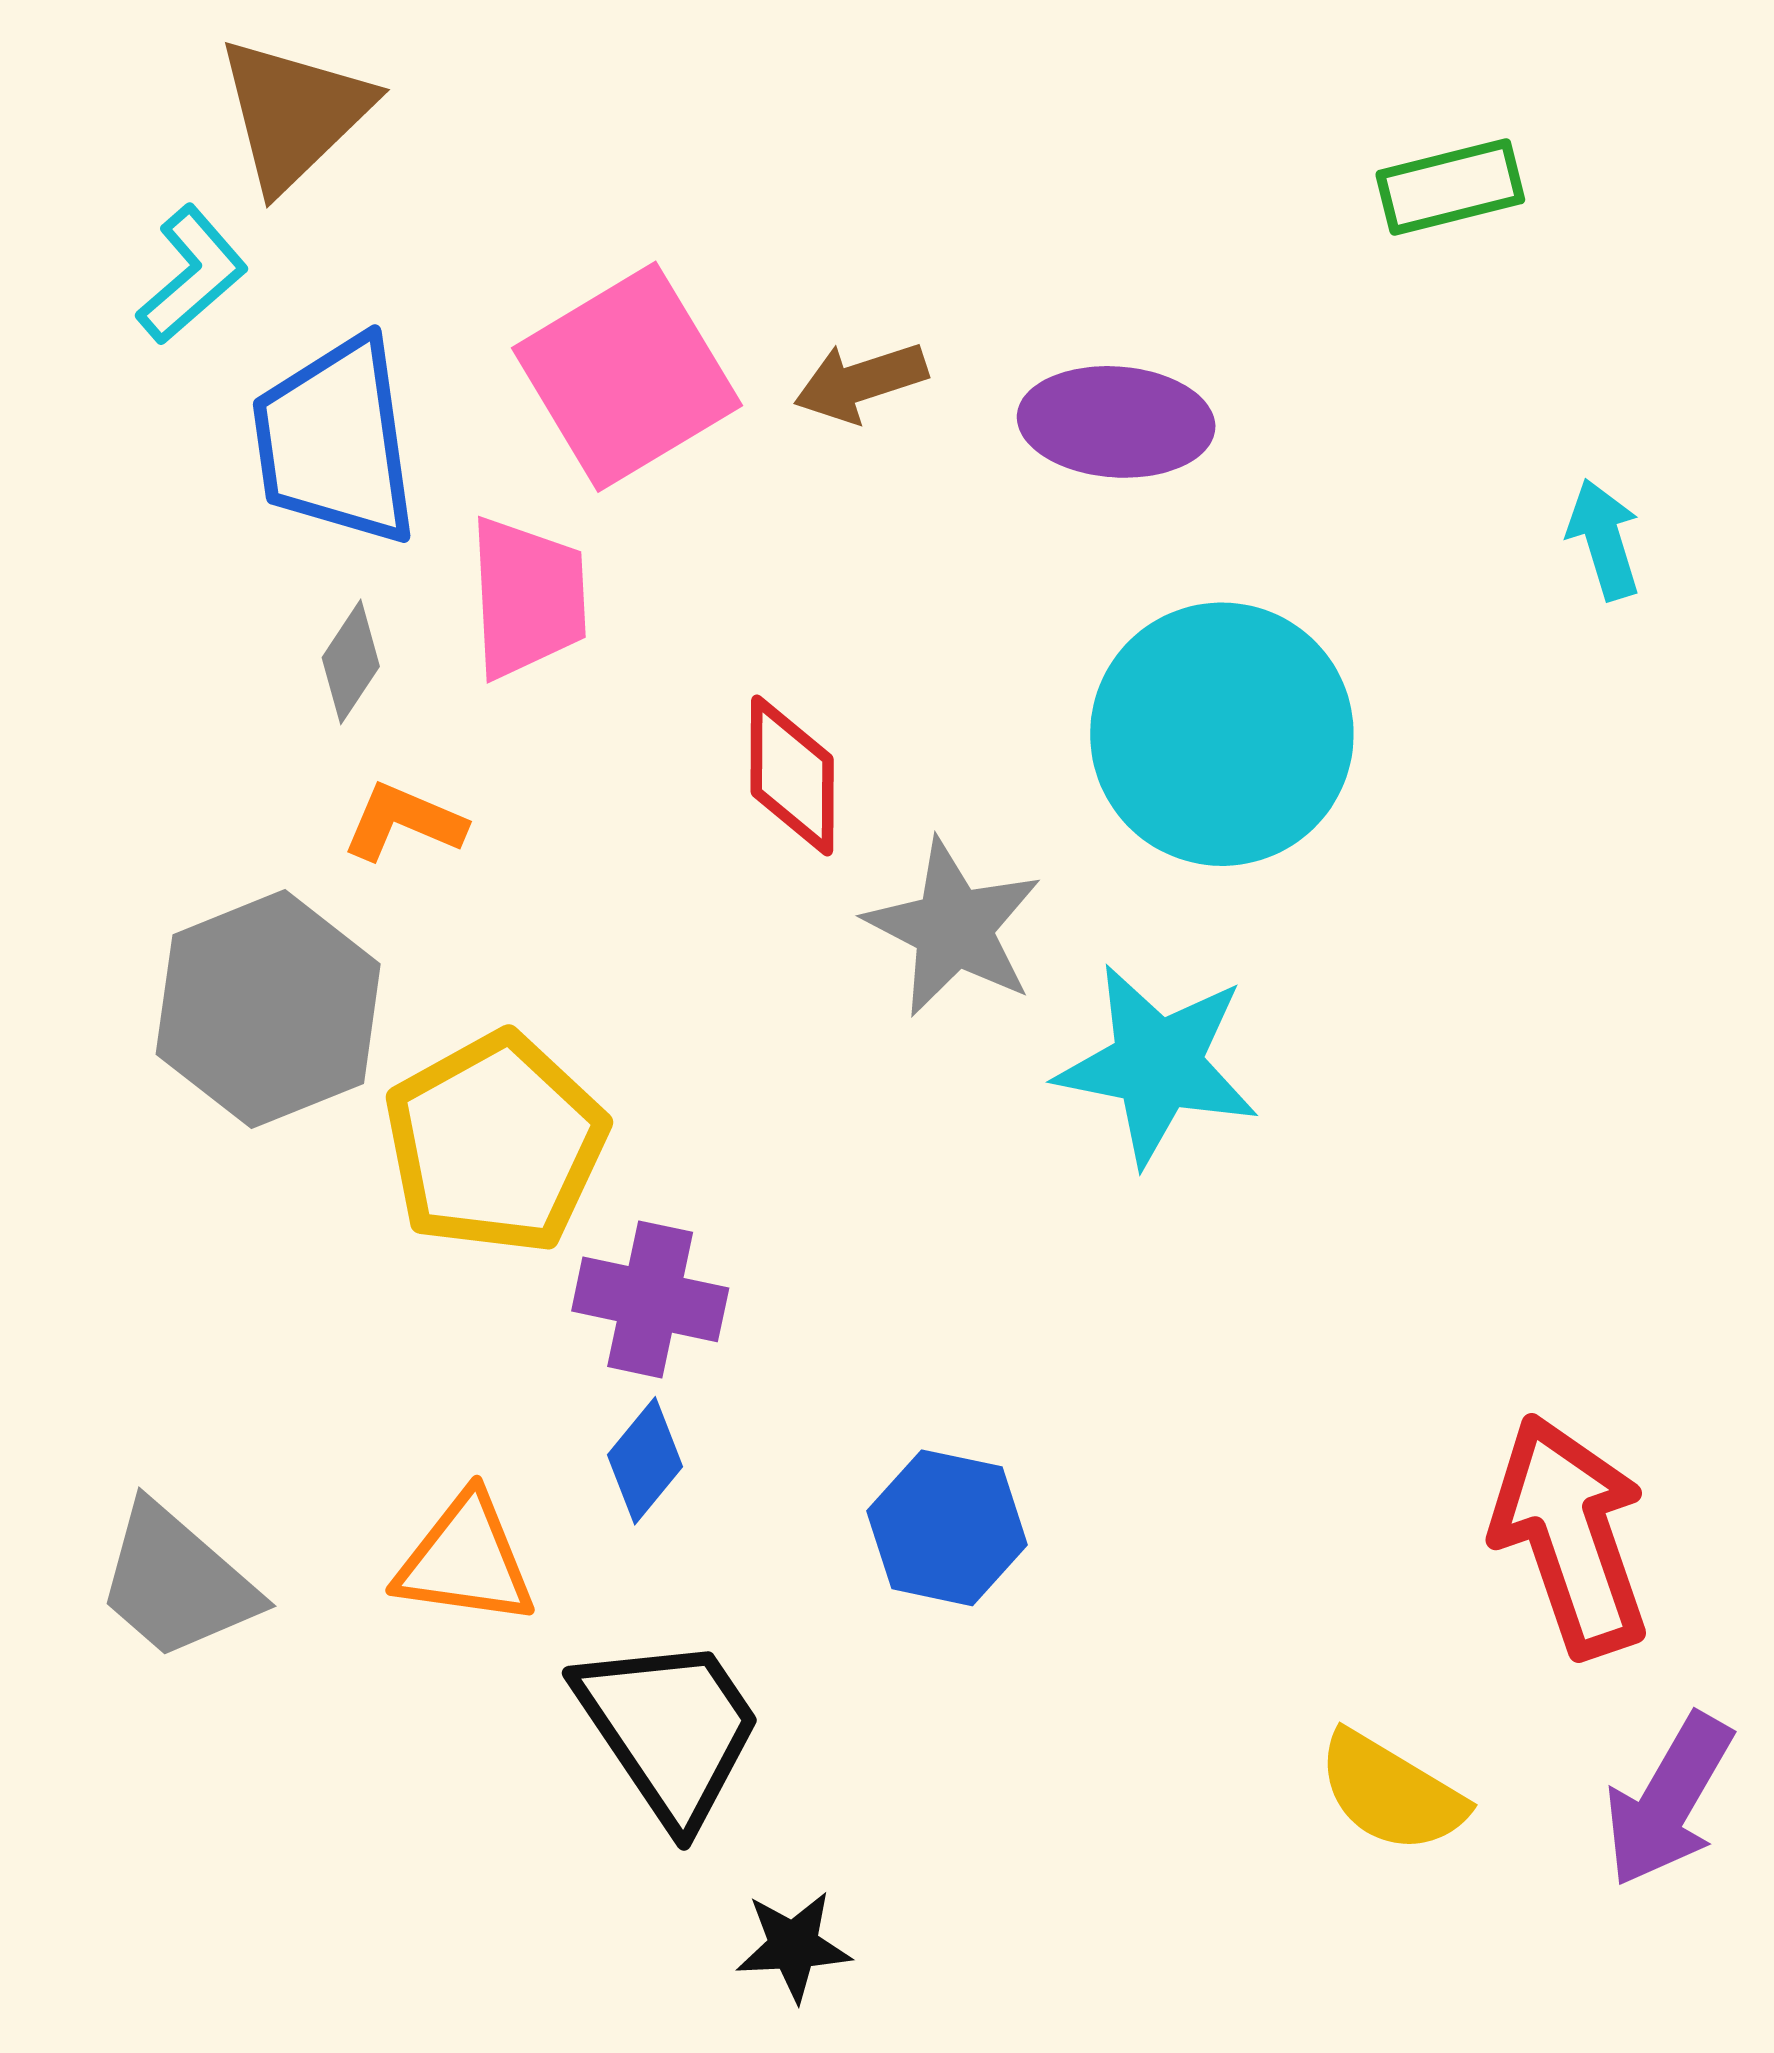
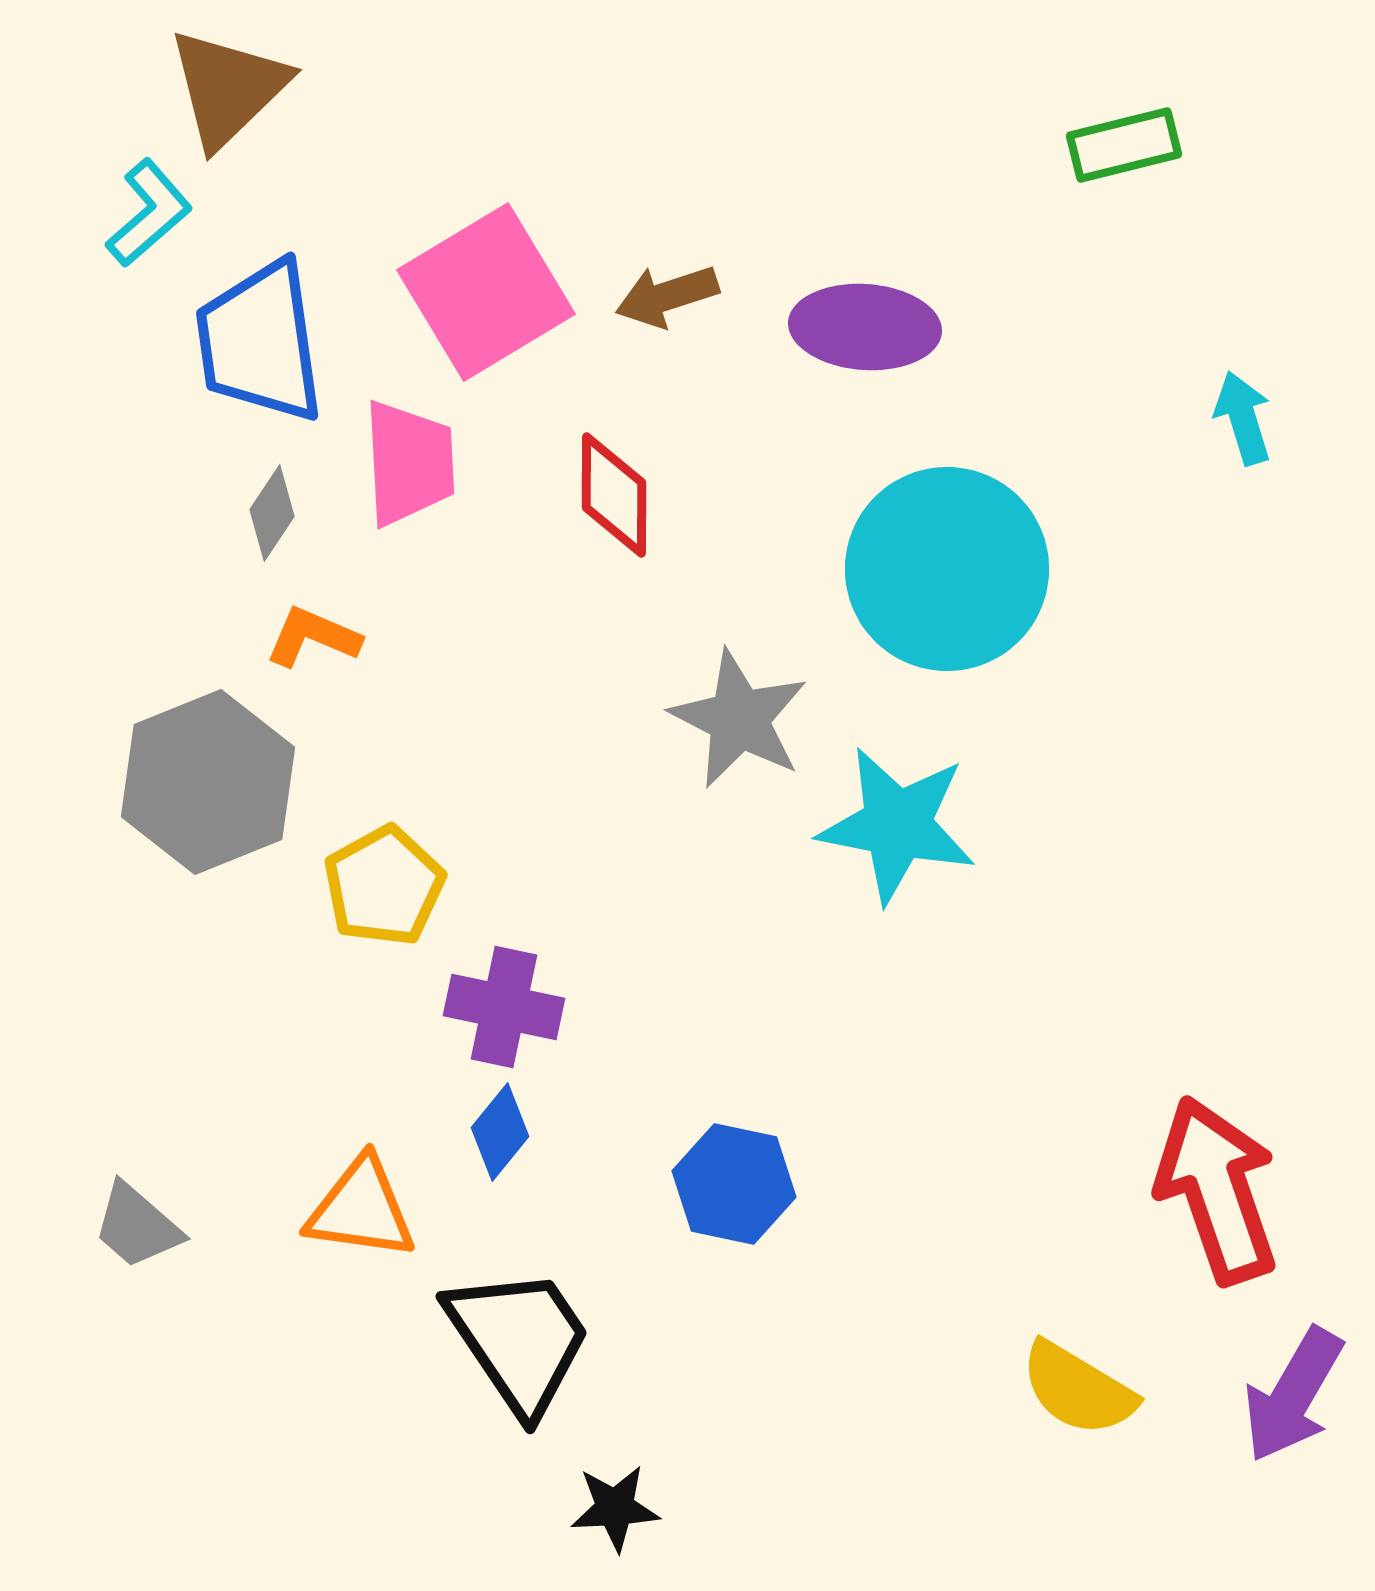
red diamond: (792, 775) -> (614, 495), moved
yellow pentagon: (495, 1143) -> (384, 886), size x0.7
gray trapezoid: (177, 1582) -> (137, 1226), size x0.7

